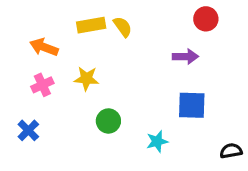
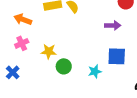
yellow star: (86, 79) -> (49, 51), moved
cyan star: (157, 141) -> (95, 71), moved

